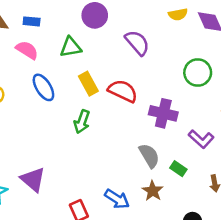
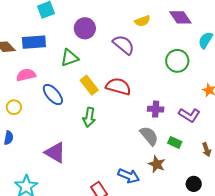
yellow semicircle: (178, 14) -> (142, 21), moved
blue rectangle: (32, 21) -> (34, 42), size x1.6
pink semicircle: (27, 50) -> (26, 75), moved, turned -36
purple cross: (163, 113) -> (156, 109), moved, size x0.7
purple triangle: (33, 179) -> (55, 153), moved

